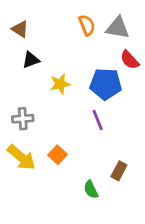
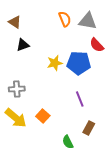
yellow star: (60, 84) -> (55, 63), moved
purple line: (98, 120) -> (80, 99), moved

